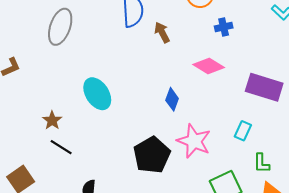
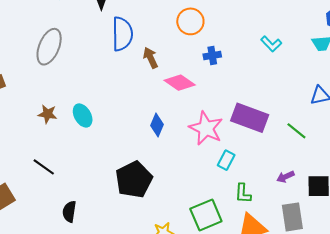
pink diamond: (209, 66) -> (180, 83), moved
cyan ellipse: (97, 94) -> (83, 115), size x0.7
brown star: (52, 120) -> (48, 114), moved, turned -30
pink star: (194, 141) -> (206, 128), moved

